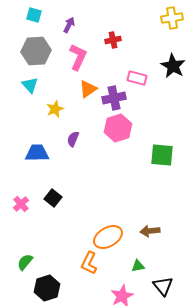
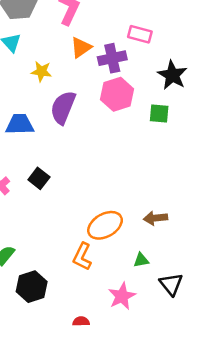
black star: (173, 66) -> (172, 75), moved
yellow star: (55, 109) -> (41, 71), turned 30
purple semicircle: (73, 139) -> (63, 107), size x1.8
green square: (162, 155) -> (159, 114), moved, size x0.7

